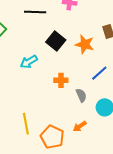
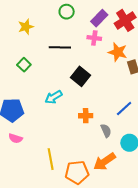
orange star: (85, 44) -> (118, 52), moved
orange arrow: (80, 126) -> (105, 162), size x1.6
orange pentagon: (52, 137) -> (77, 172), turned -30

